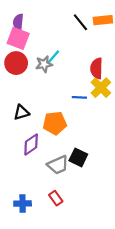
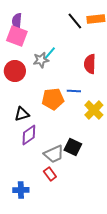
red circle: (16, 63) -> (15, 71), moved
yellow cross: (101, 88) -> (94, 110), moved
black triangle: (21, 112) -> (22, 114), moved
orange pentagon: (55, 123) -> (53, 99), moved
red rectangle: (56, 198) -> (50, 174), moved

